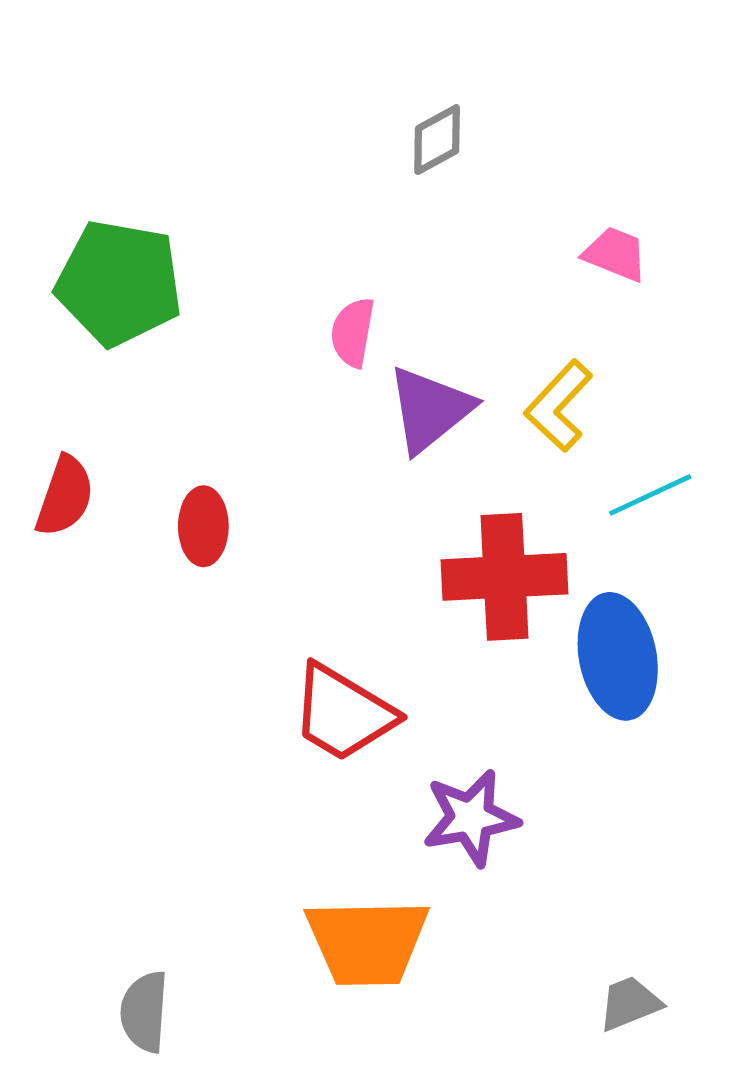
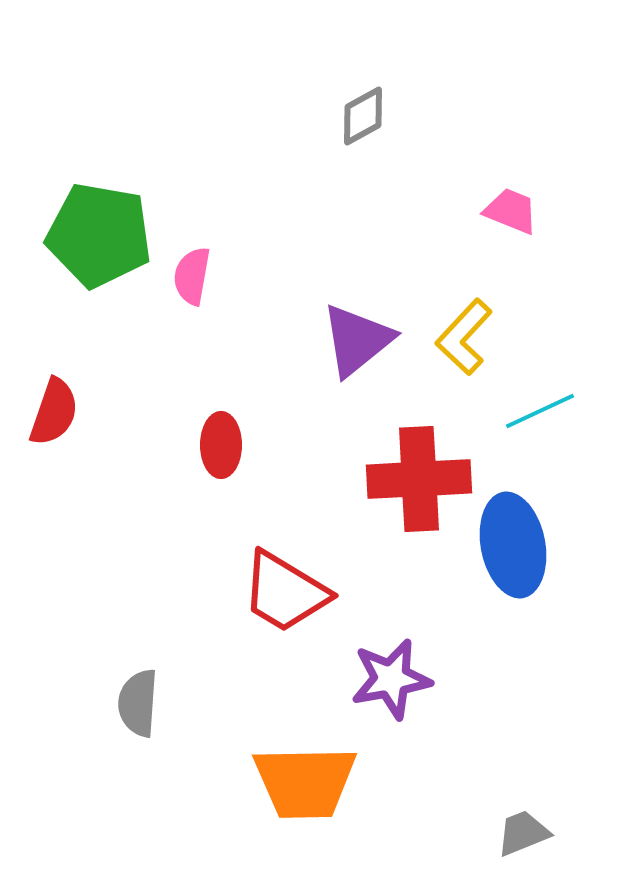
pink semicircle: (353, 332) -> (192, 276), moved
red ellipse: (203, 526) -> (221, 445), moved
gray semicircle: (144, 1012) -> (138, 703), moved

